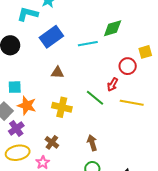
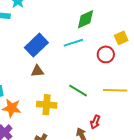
blue rectangle: (51, 37) -> (36, 45), moved
cyan line: (88, 44) -> (73, 43), moved
red arrow: (113, 85) -> (95, 122), moved

